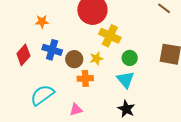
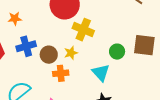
blue cross: (52, 50) -> (26, 46), turned -30
green circle: (130, 58) -> (117, 52), moved

